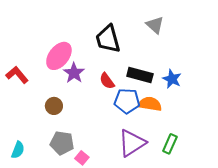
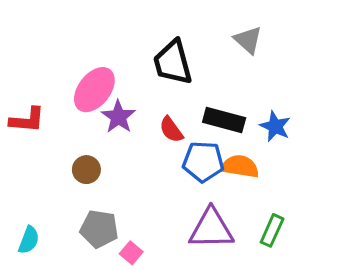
red L-shape: (17, 75) -> (27, 120), turned 135
purple triangle: (132, 143) -> (211, 229), turned 32

